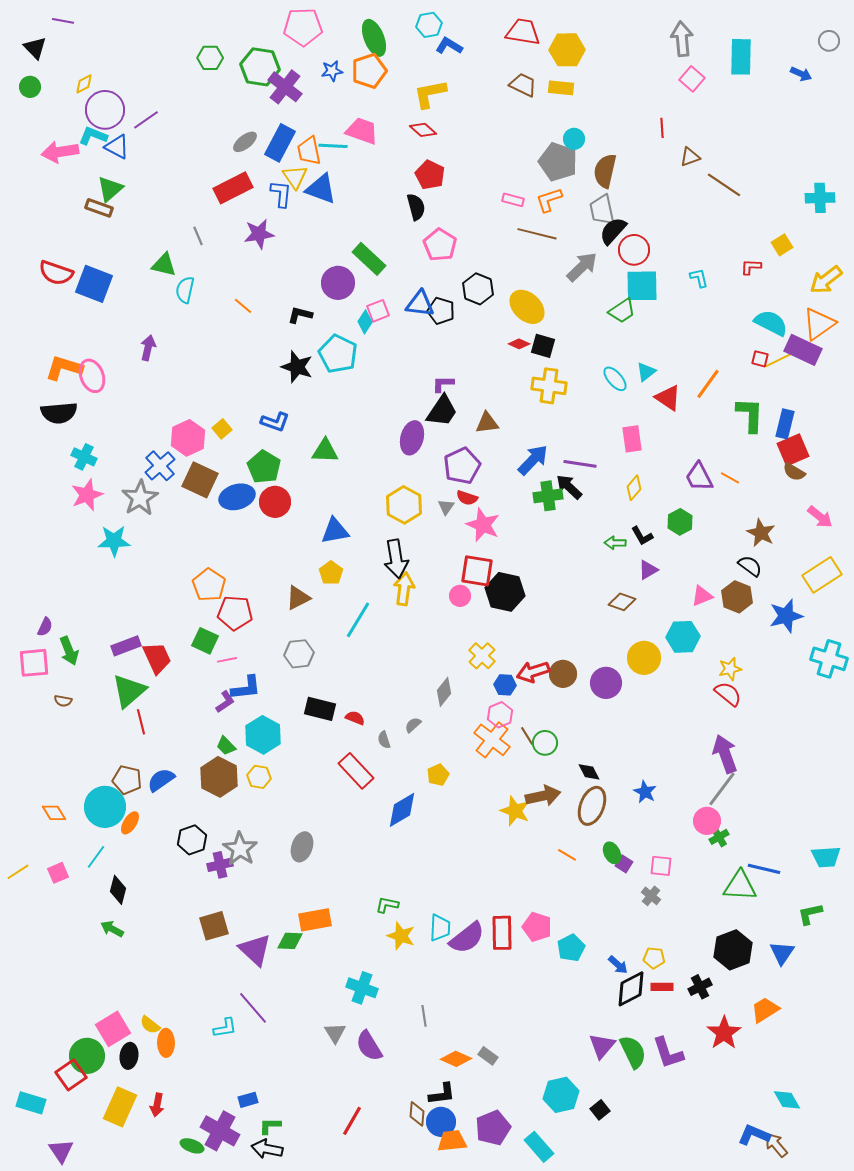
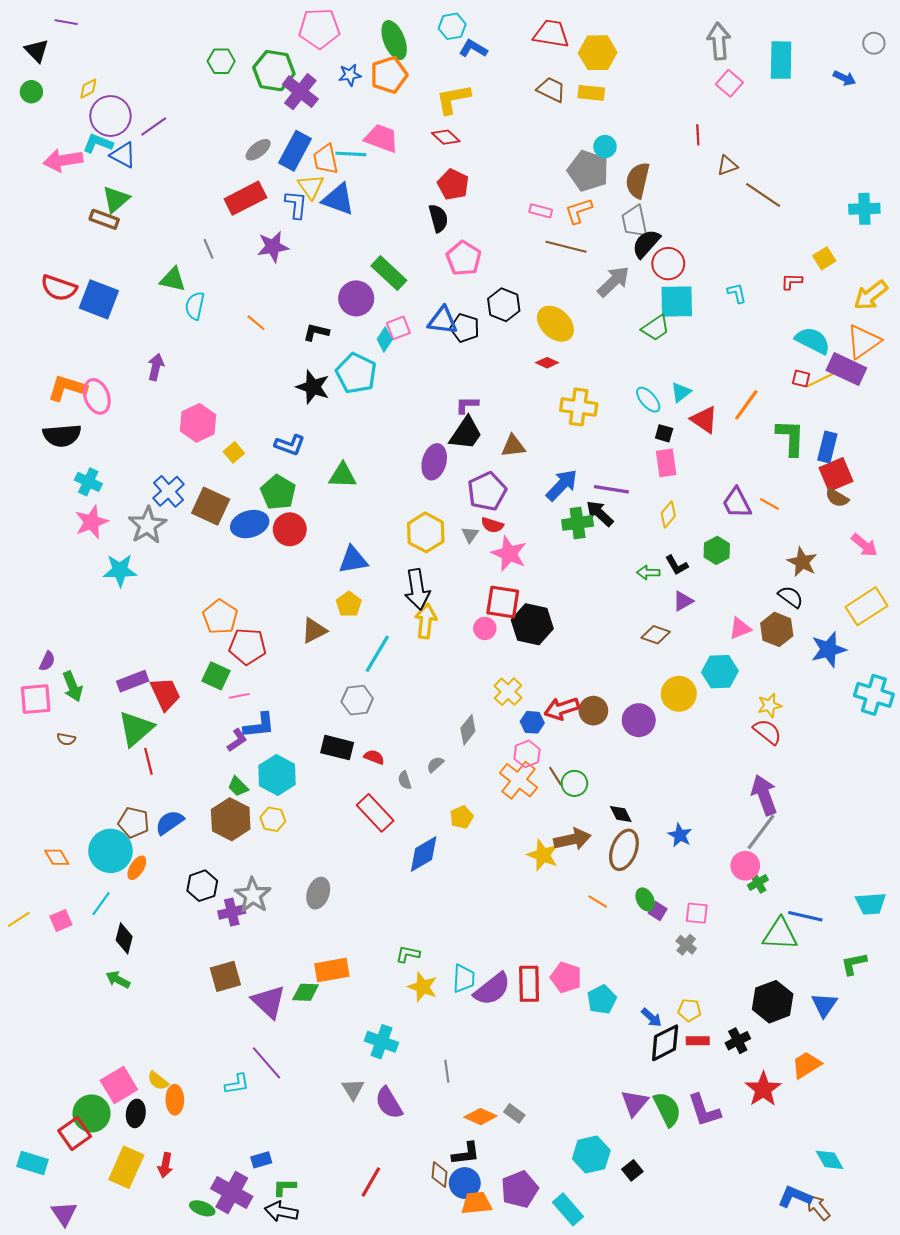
black square: (543, 346) -> (664, 433), moved, size x0.7
pink hexagon: (188, 438) -> (198, 423), moved
gray hexagon: (299, 654) -> (357, 700), moved

